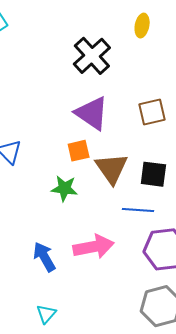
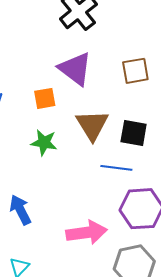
orange square: (79, 151) -> (45, 98), moved
pink arrow: (94, 247) -> (87, 232), moved

